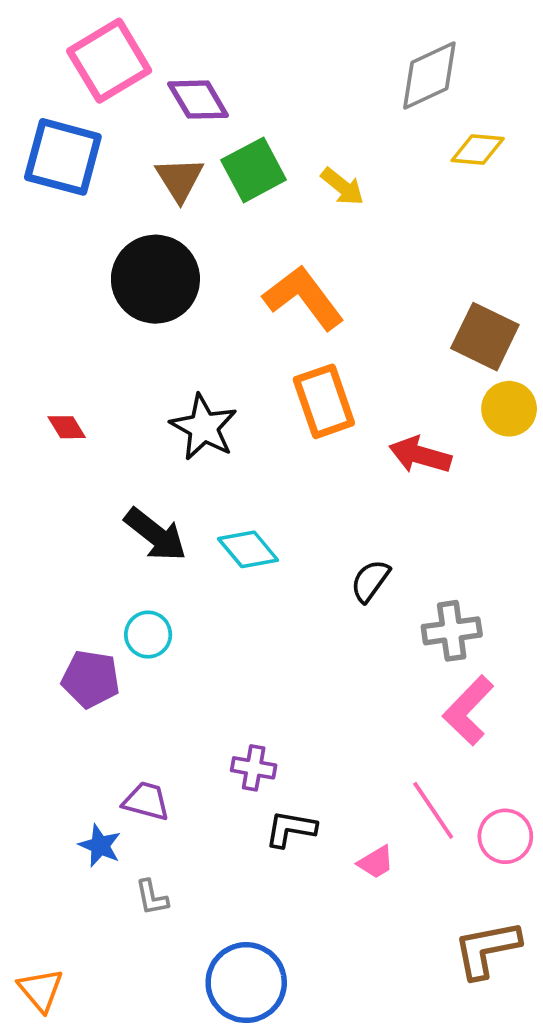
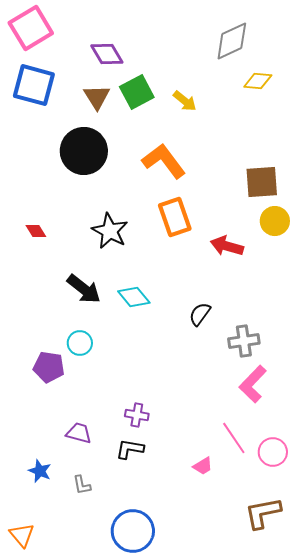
pink square: (109, 61) -> (31, 28), moved
brown square: (485, 337) -> (262, 182), turned -30
black L-shape: (291, 829) -> (130, 449), moved
blue star: (100, 846) -> (40, 471), moved

